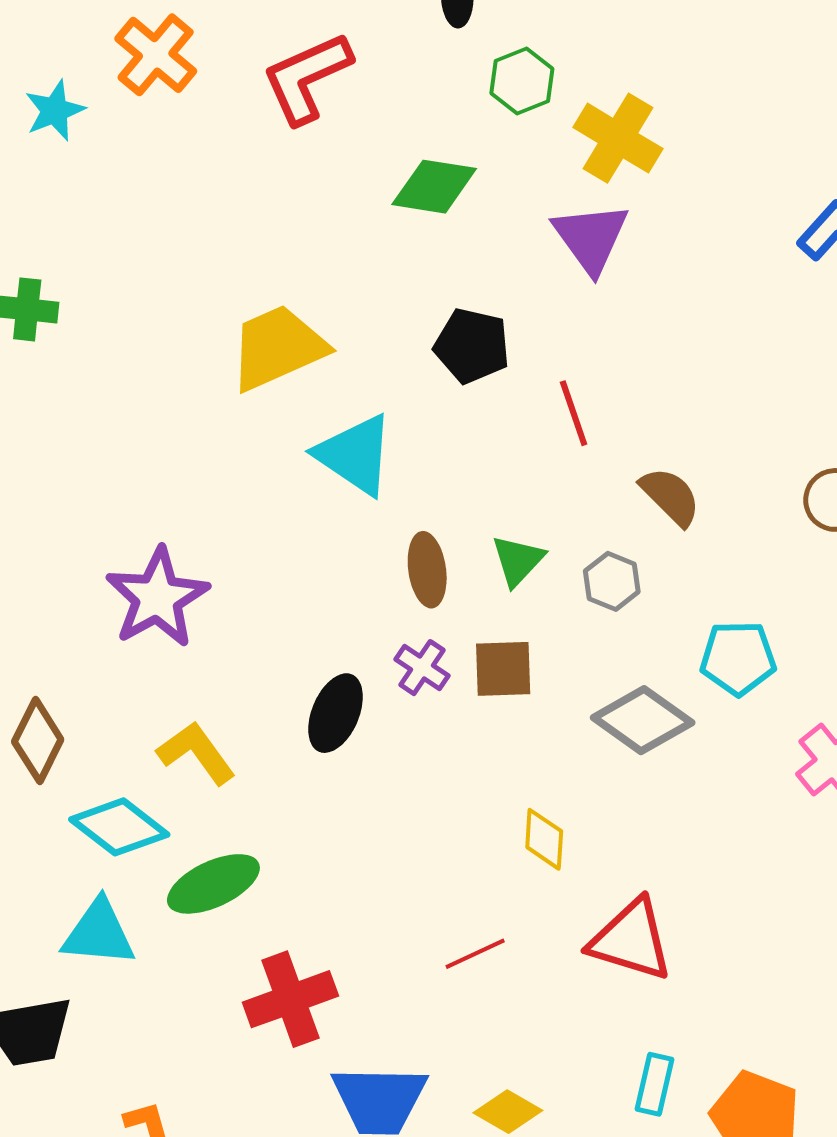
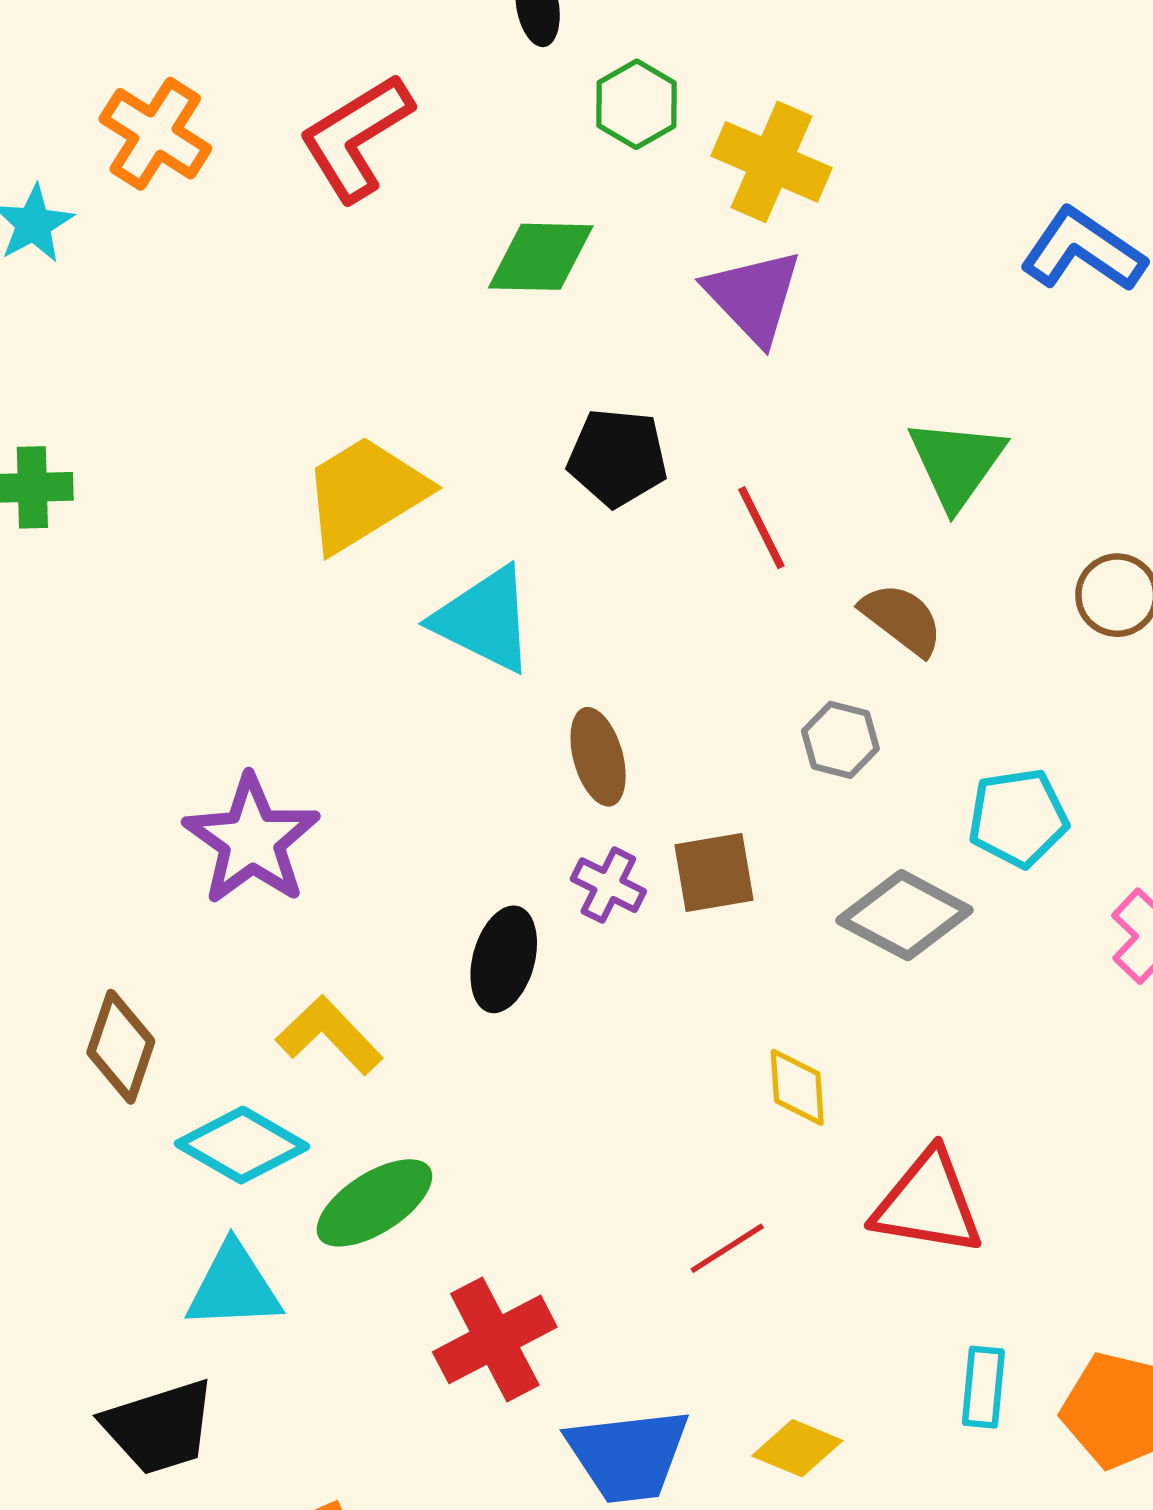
green triangle: (518, 560) -> (956, 463), moved, size x1.4

